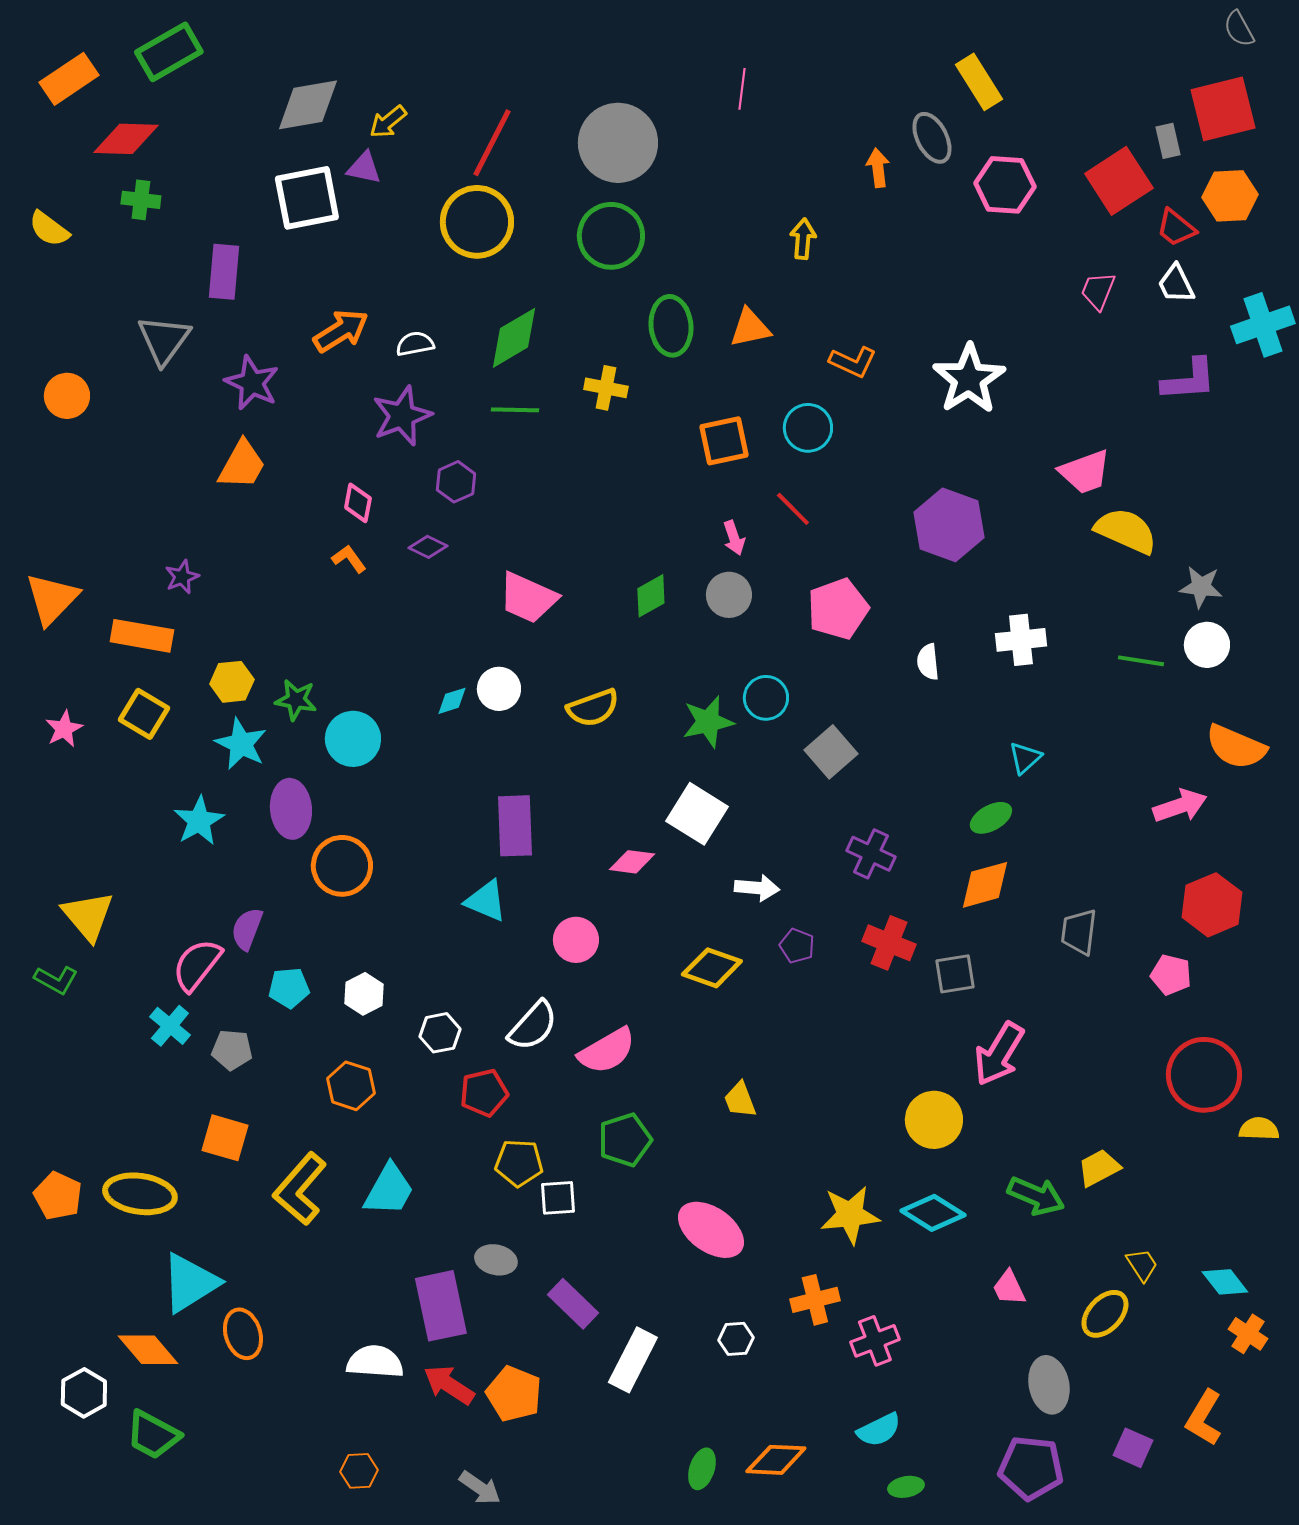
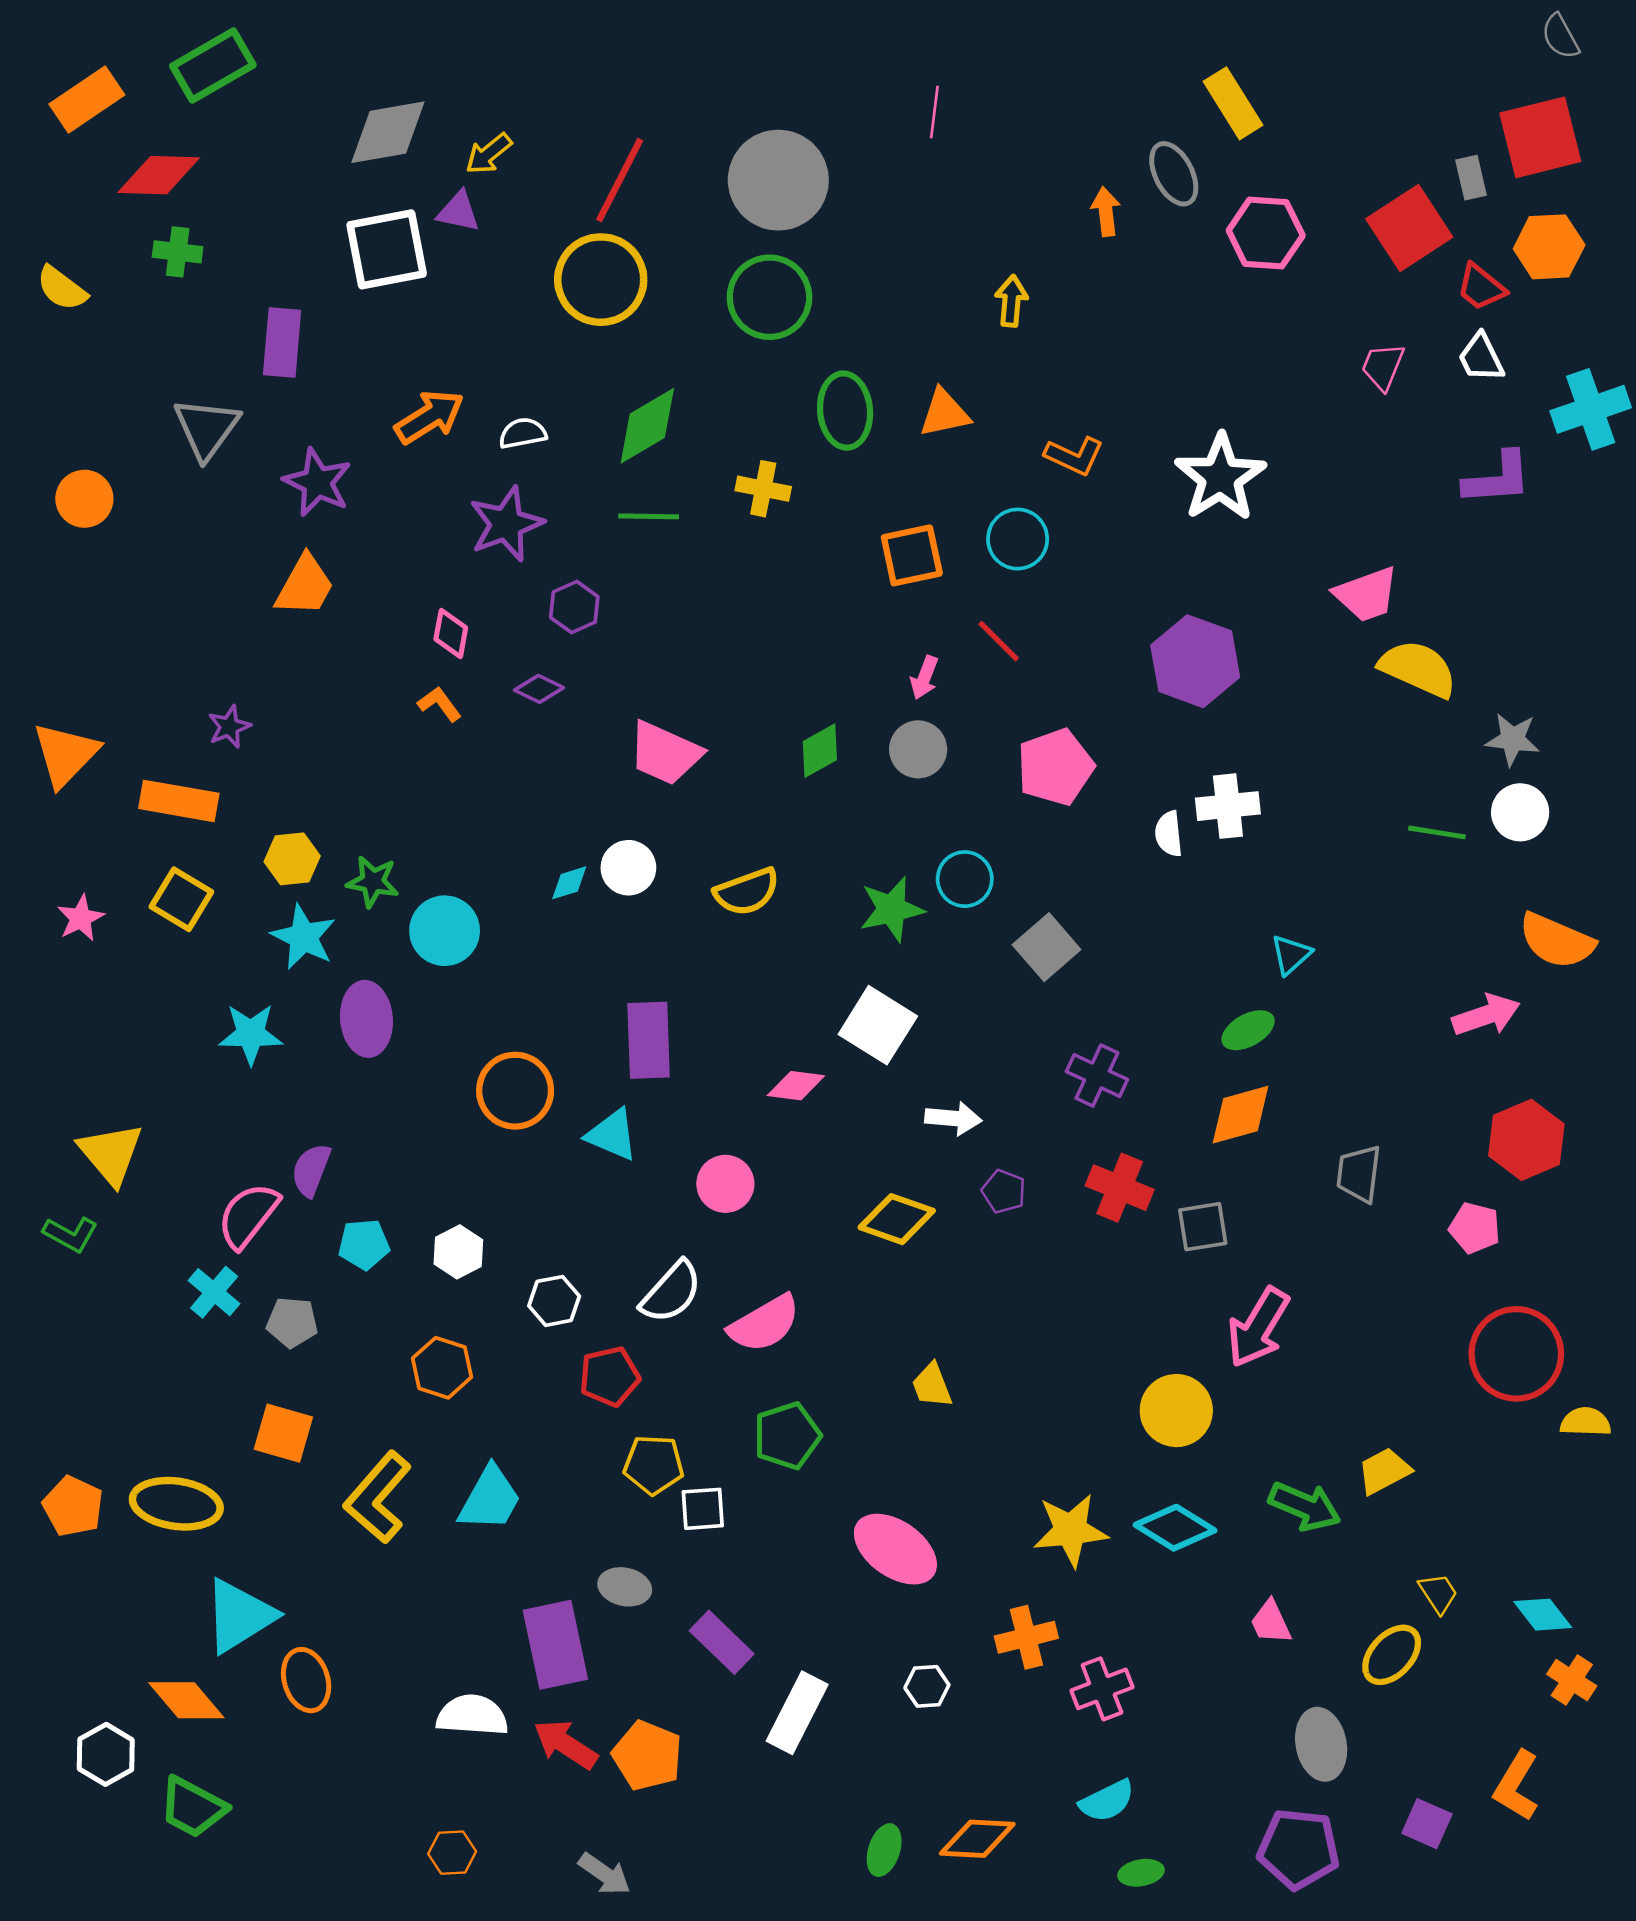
pink arrow: (734, 538) -> (924, 678), turned 40
white cross: (1021, 640) -> (1228, 806), moved
cyan star: (199, 821) -> (251, 1034), turned 30
orange circle: (342, 866) -> (515, 1091), moved

